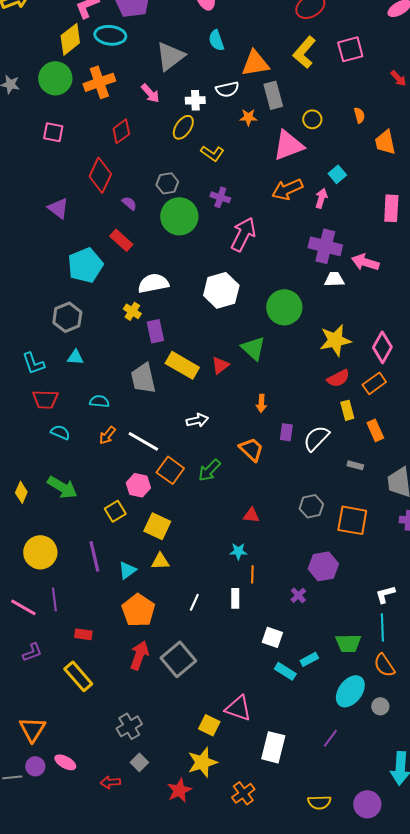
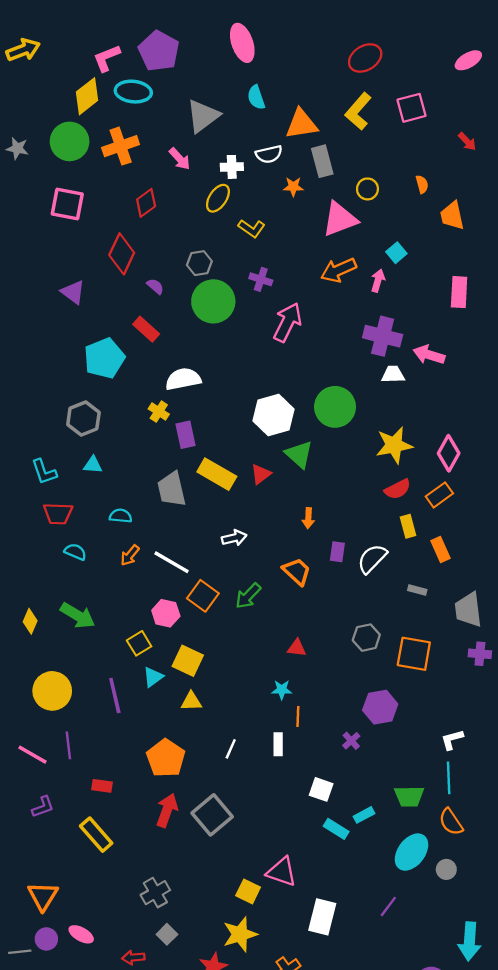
pink square: (53, 132) -> (67, 204), size x1.4
white hexagon: (221, 290) -> (274, 415), moved
cyan triangle: (127, 570) -> (153, 677), moved

